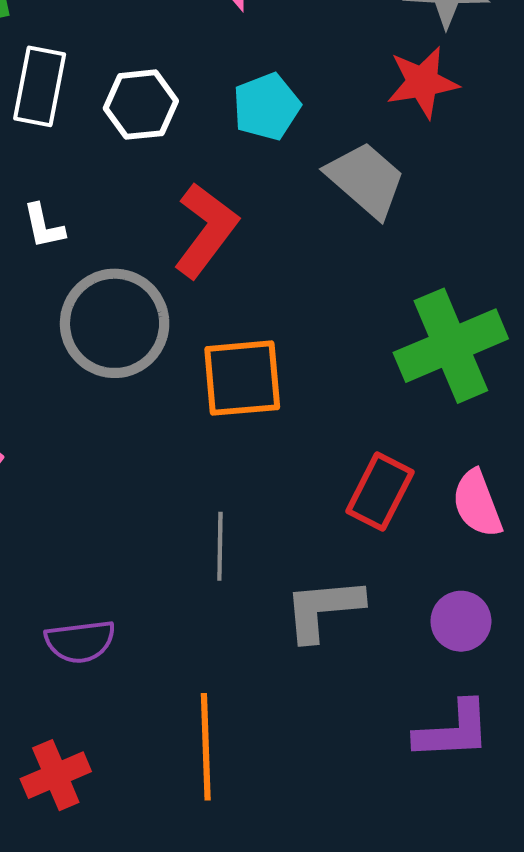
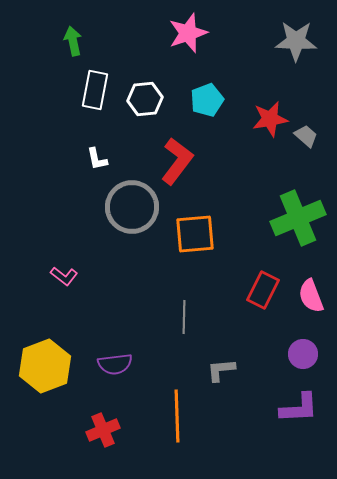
red star: (422, 82) -> (270, 119), moved
gray trapezoid: (366, 180) -> (306, 136), moved, size x0.6
gray L-shape: (323, 609) -> (221, 370), moved, size x0.7

